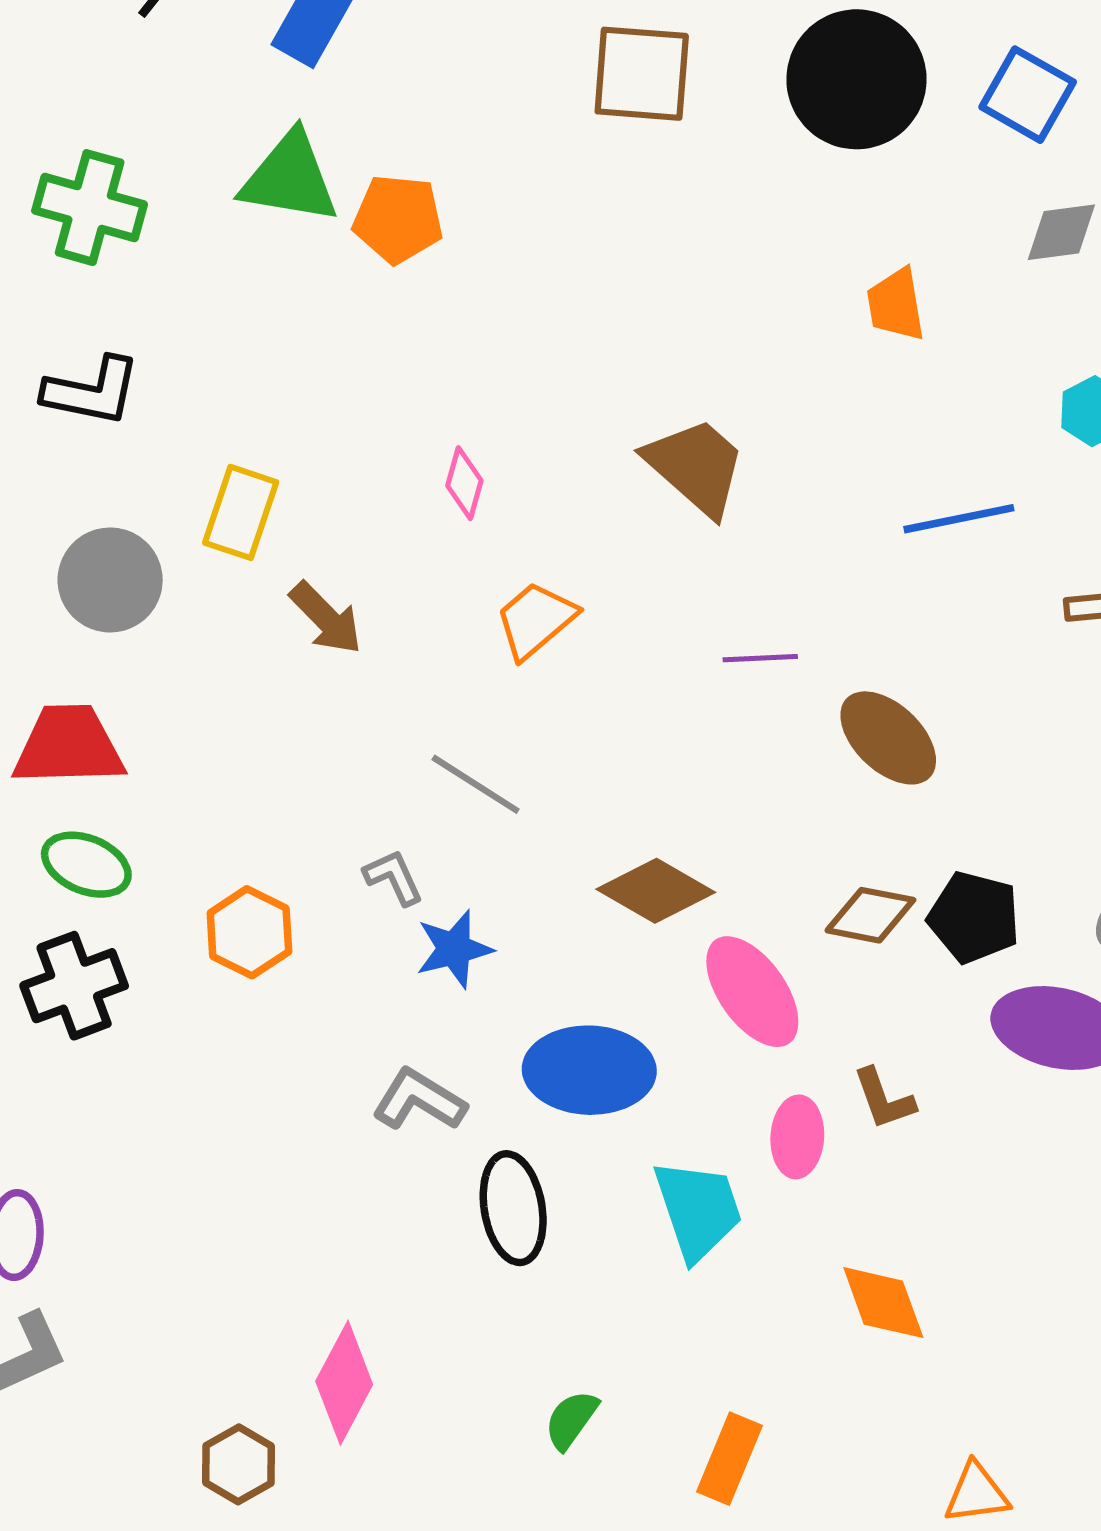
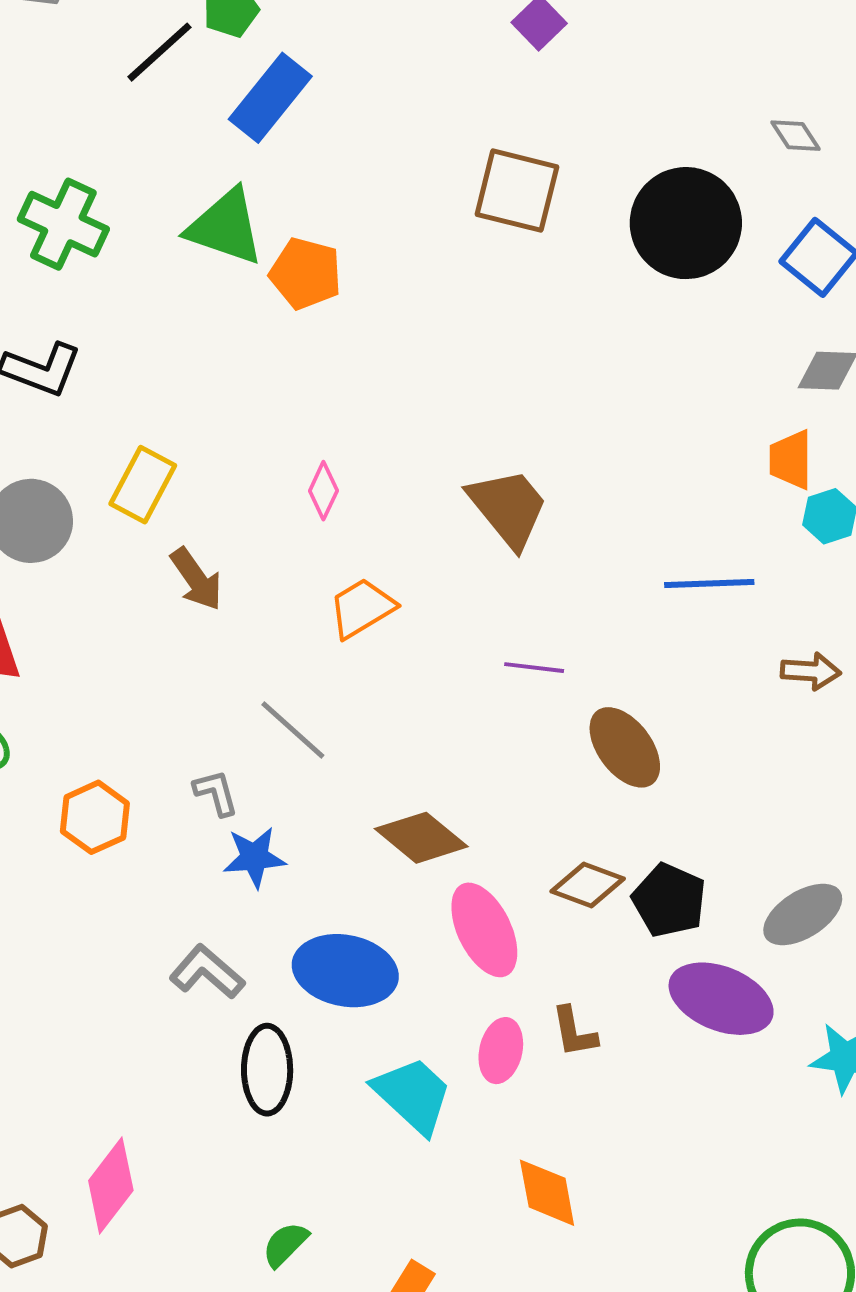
orange trapezoid: (896, 305) -> (791, 460), moved
cyan trapezoid: (698, 1210) -> (413, 1095), turned -38

